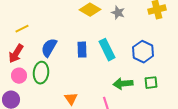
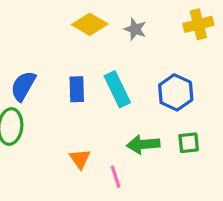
orange triangle: (71, 99) -> (80, 159), moved

